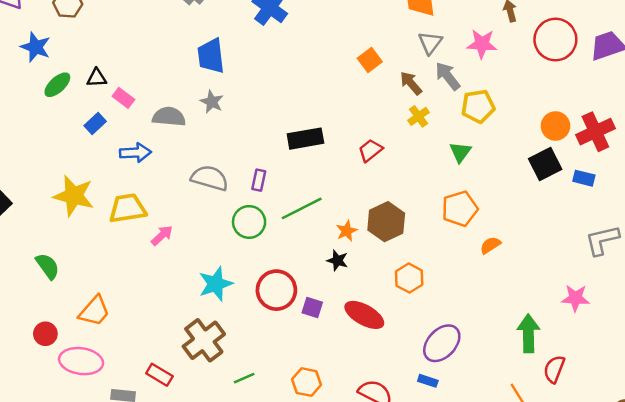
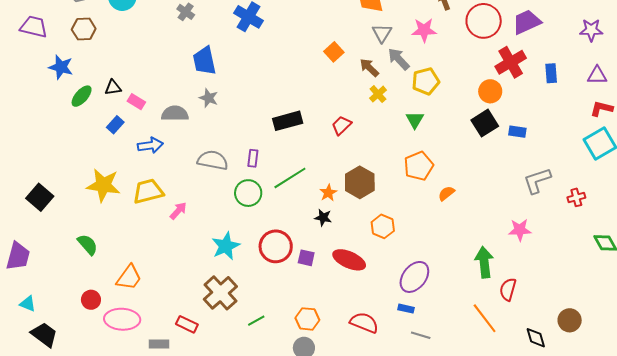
red cross: (595, 132) -> (511, 62), moved

